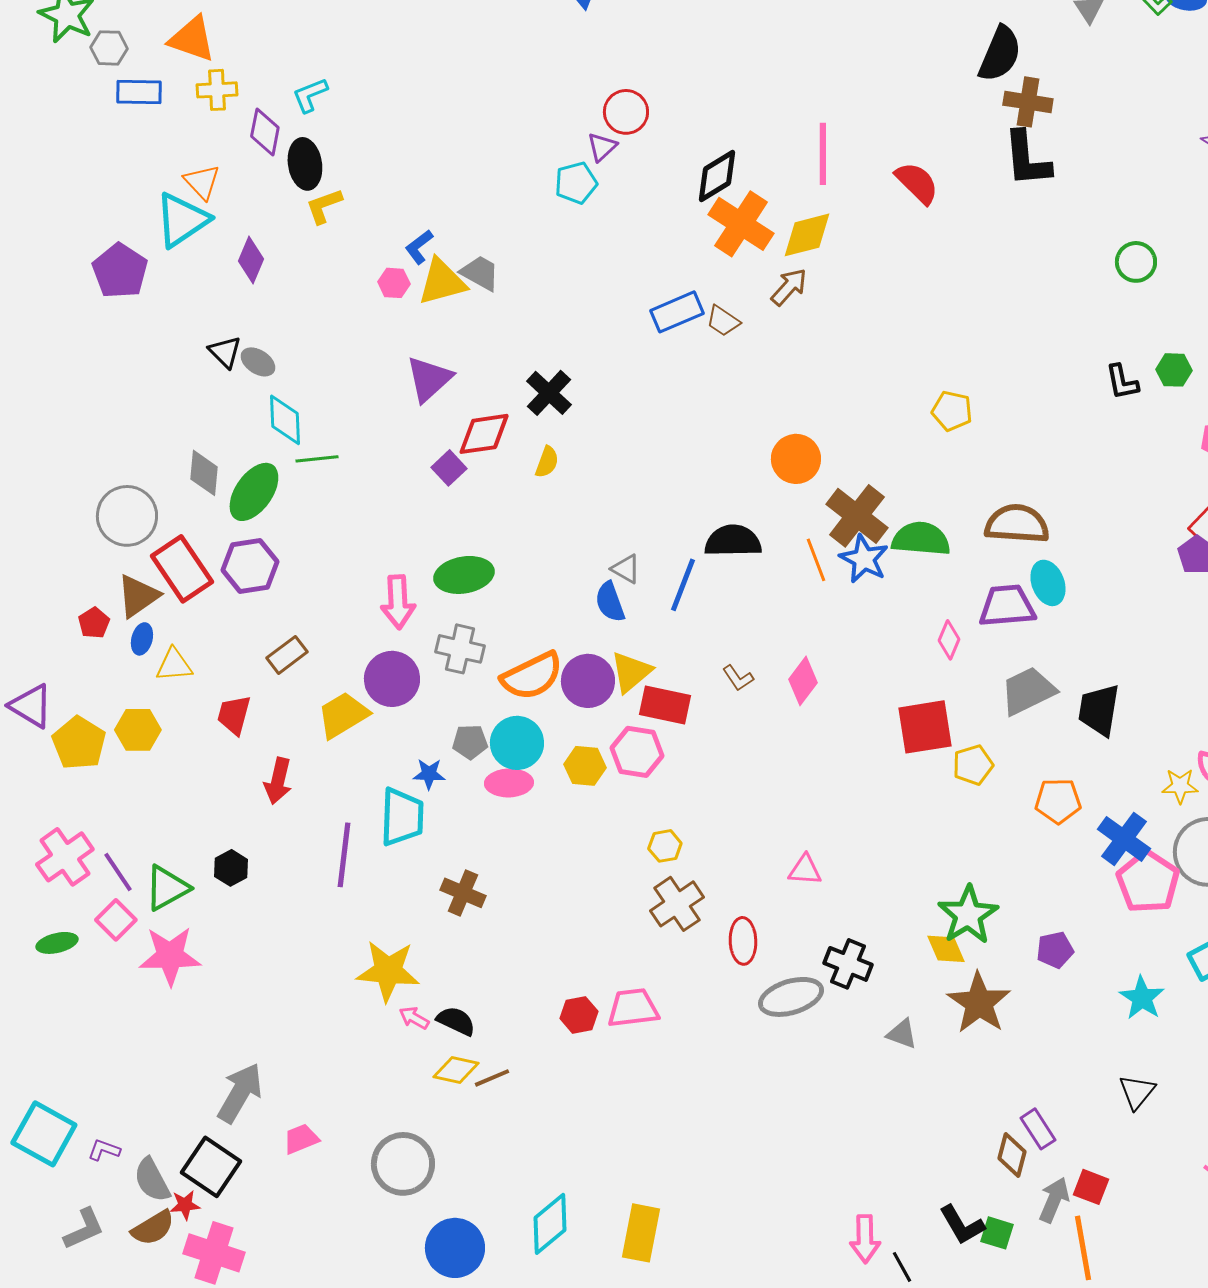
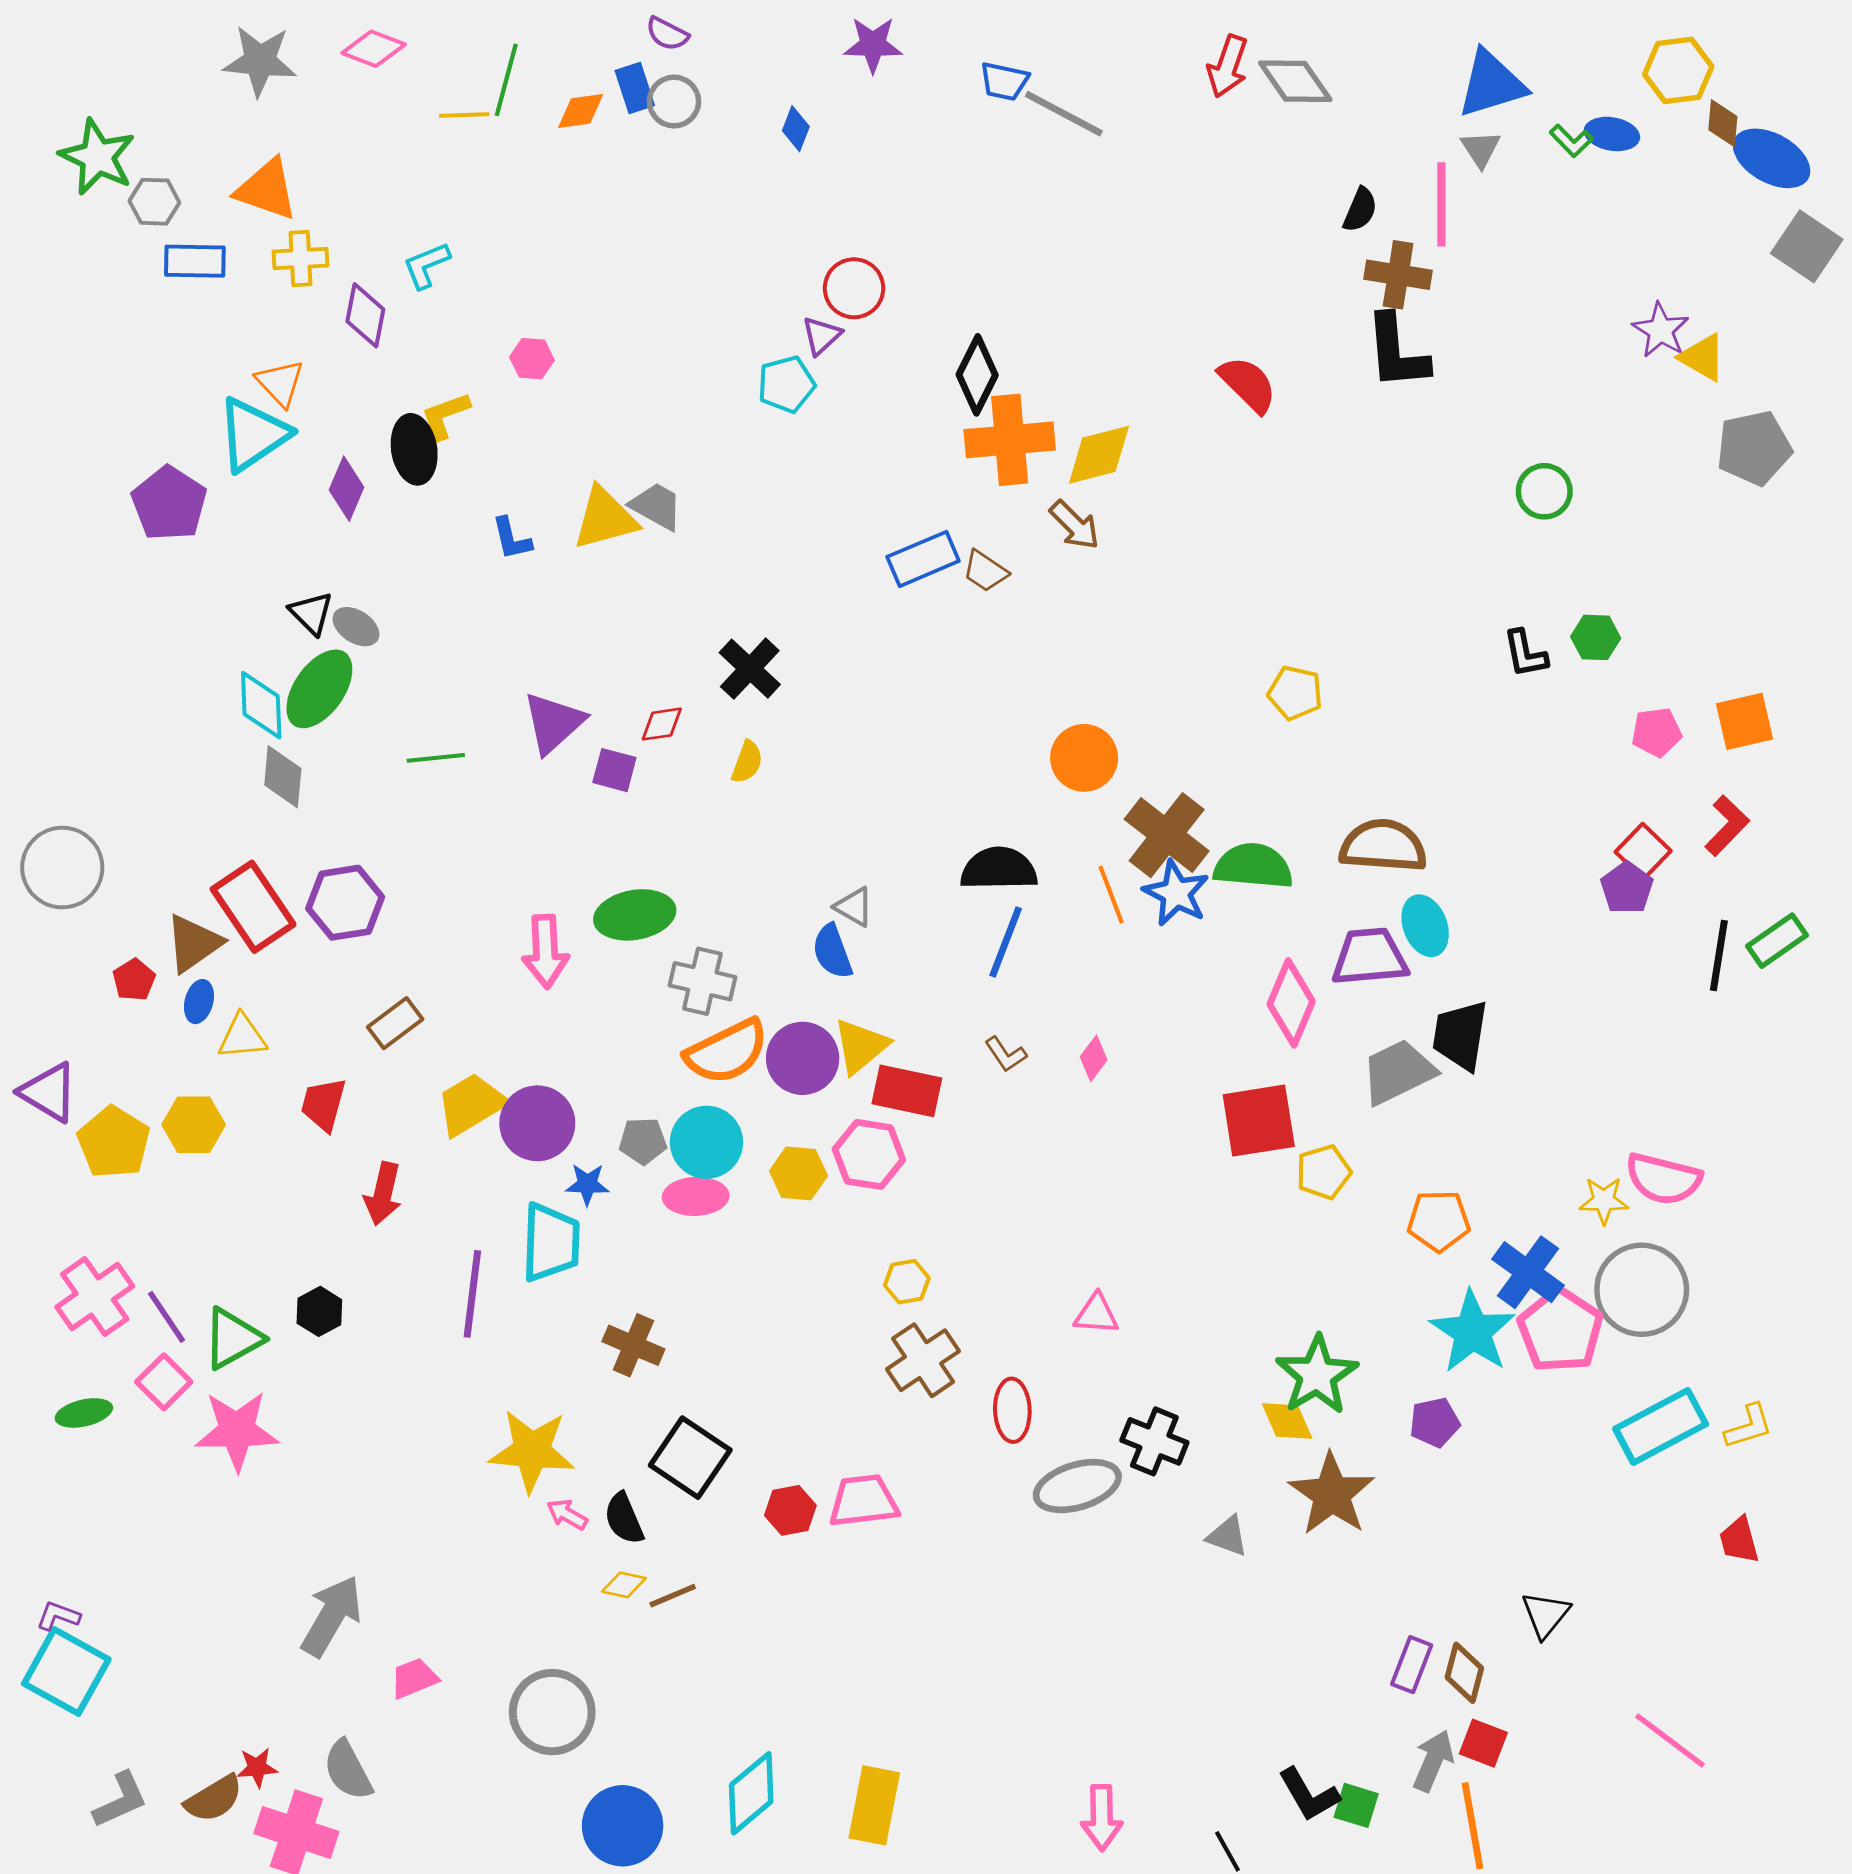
black semicircle: (1000, 54) -> (1360, 210), size x0.6
pink line: (823, 154) -> (1441, 204), moved
black ellipse: (305, 164) -> (414, 449), moved
black diamond: (717, 176) -> (977, 375), turned -32
orange cross: (741, 224) -> (1010, 440), turned -38
blue L-shape: (419, 247) -> (512, 539), moved, turned -66
pink hexagon: (394, 283) -> (532, 359), moved
brown arrow: (789, 287) -> (1075, 525), turned 93
purple triangle: (429, 379) -> (554, 723), moved
cyan diamond: (285, 420) -> (261, 705), moved
red diamond: (484, 434) -> (662, 724), size x0.6
purple square: (449, 468) -> (614, 770), turned -32
green ellipse: (254, 492) -> (319, 689), moved
gray circle: (127, 516) -> (62, 868), moved
blue line: (683, 585) -> (1006, 942), moved
pink diamond: (949, 640) -> (1291, 1003), size x1.6
gray cross: (460, 649) -> (702, 981), moved
purple circle: (392, 679) -> (537, 1123), moved
pink diamond: (803, 681) -> (1094, 1058), size x0.7
black trapezoid: (1099, 710) -> (1460, 1035), moved
cyan star: (1142, 998) -> (1473, 1332), moved, size x1.4
black semicircle: (456, 1021) -> (624, 1519), turned -138
yellow diamond: (456, 1070) -> (624, 1585), size x0.7
purple rectangle: (1038, 1129) -> (1412, 1665), turned 54
purple L-shape: (104, 1150) -> (58, 1616), moved
brown diamond: (1012, 1155) -> (1464, 1673), moved
black square: (211, 1167) -> (690, 1458), moved
gray semicircle: (152, 1180) -> (348, 1770), moved
pink arrow: (865, 1239) -> (1102, 1818), moved

